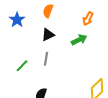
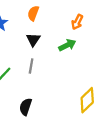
black triangle: (48, 35) -> (33, 40), turned -32

